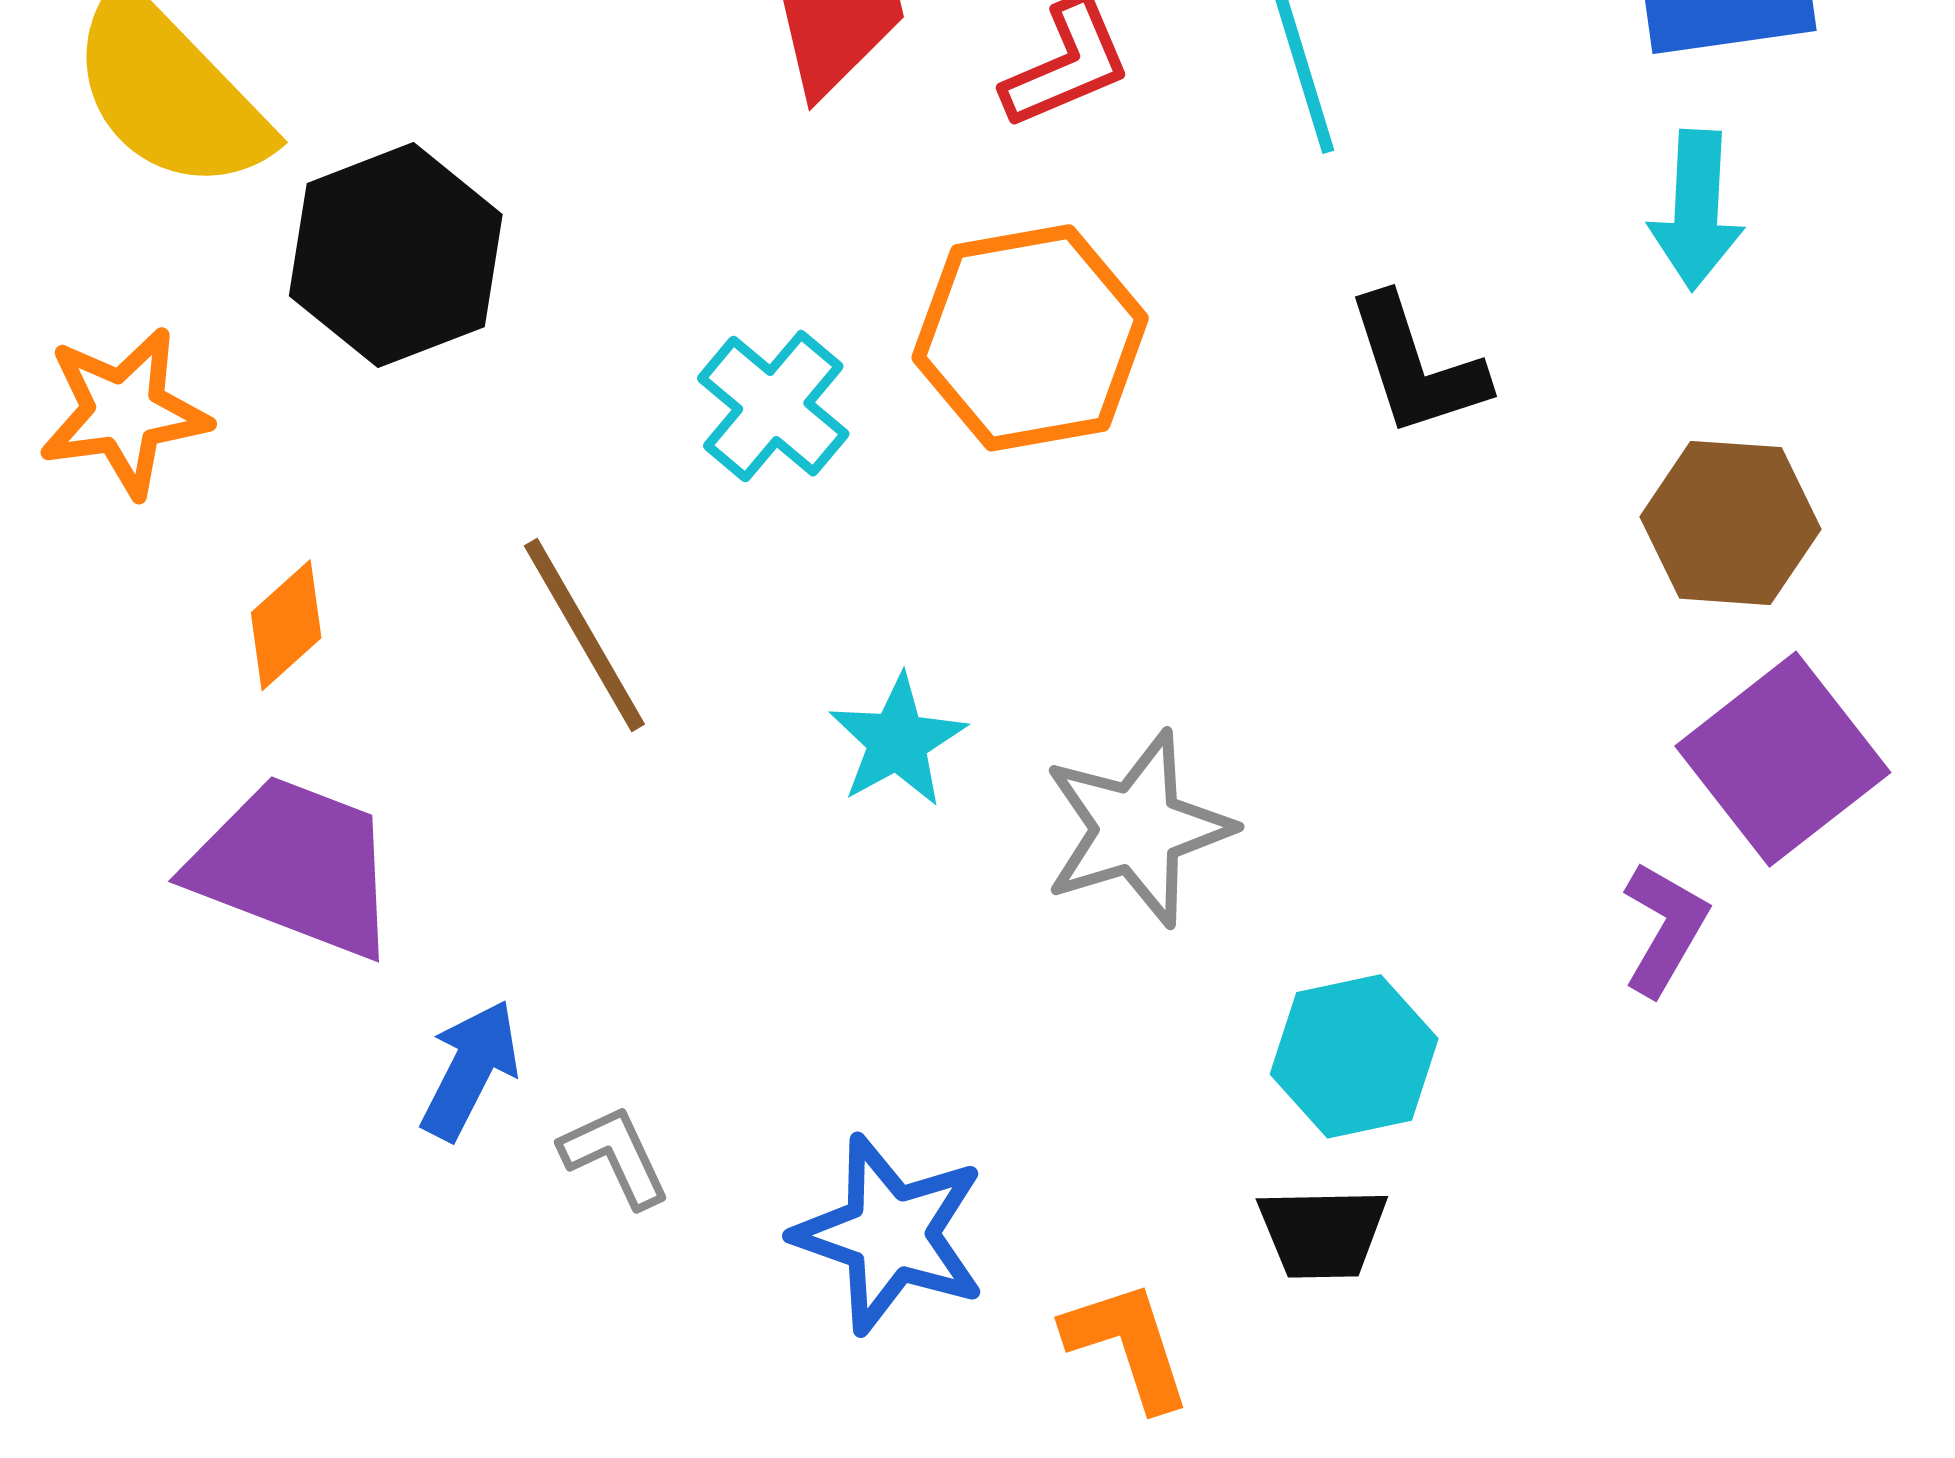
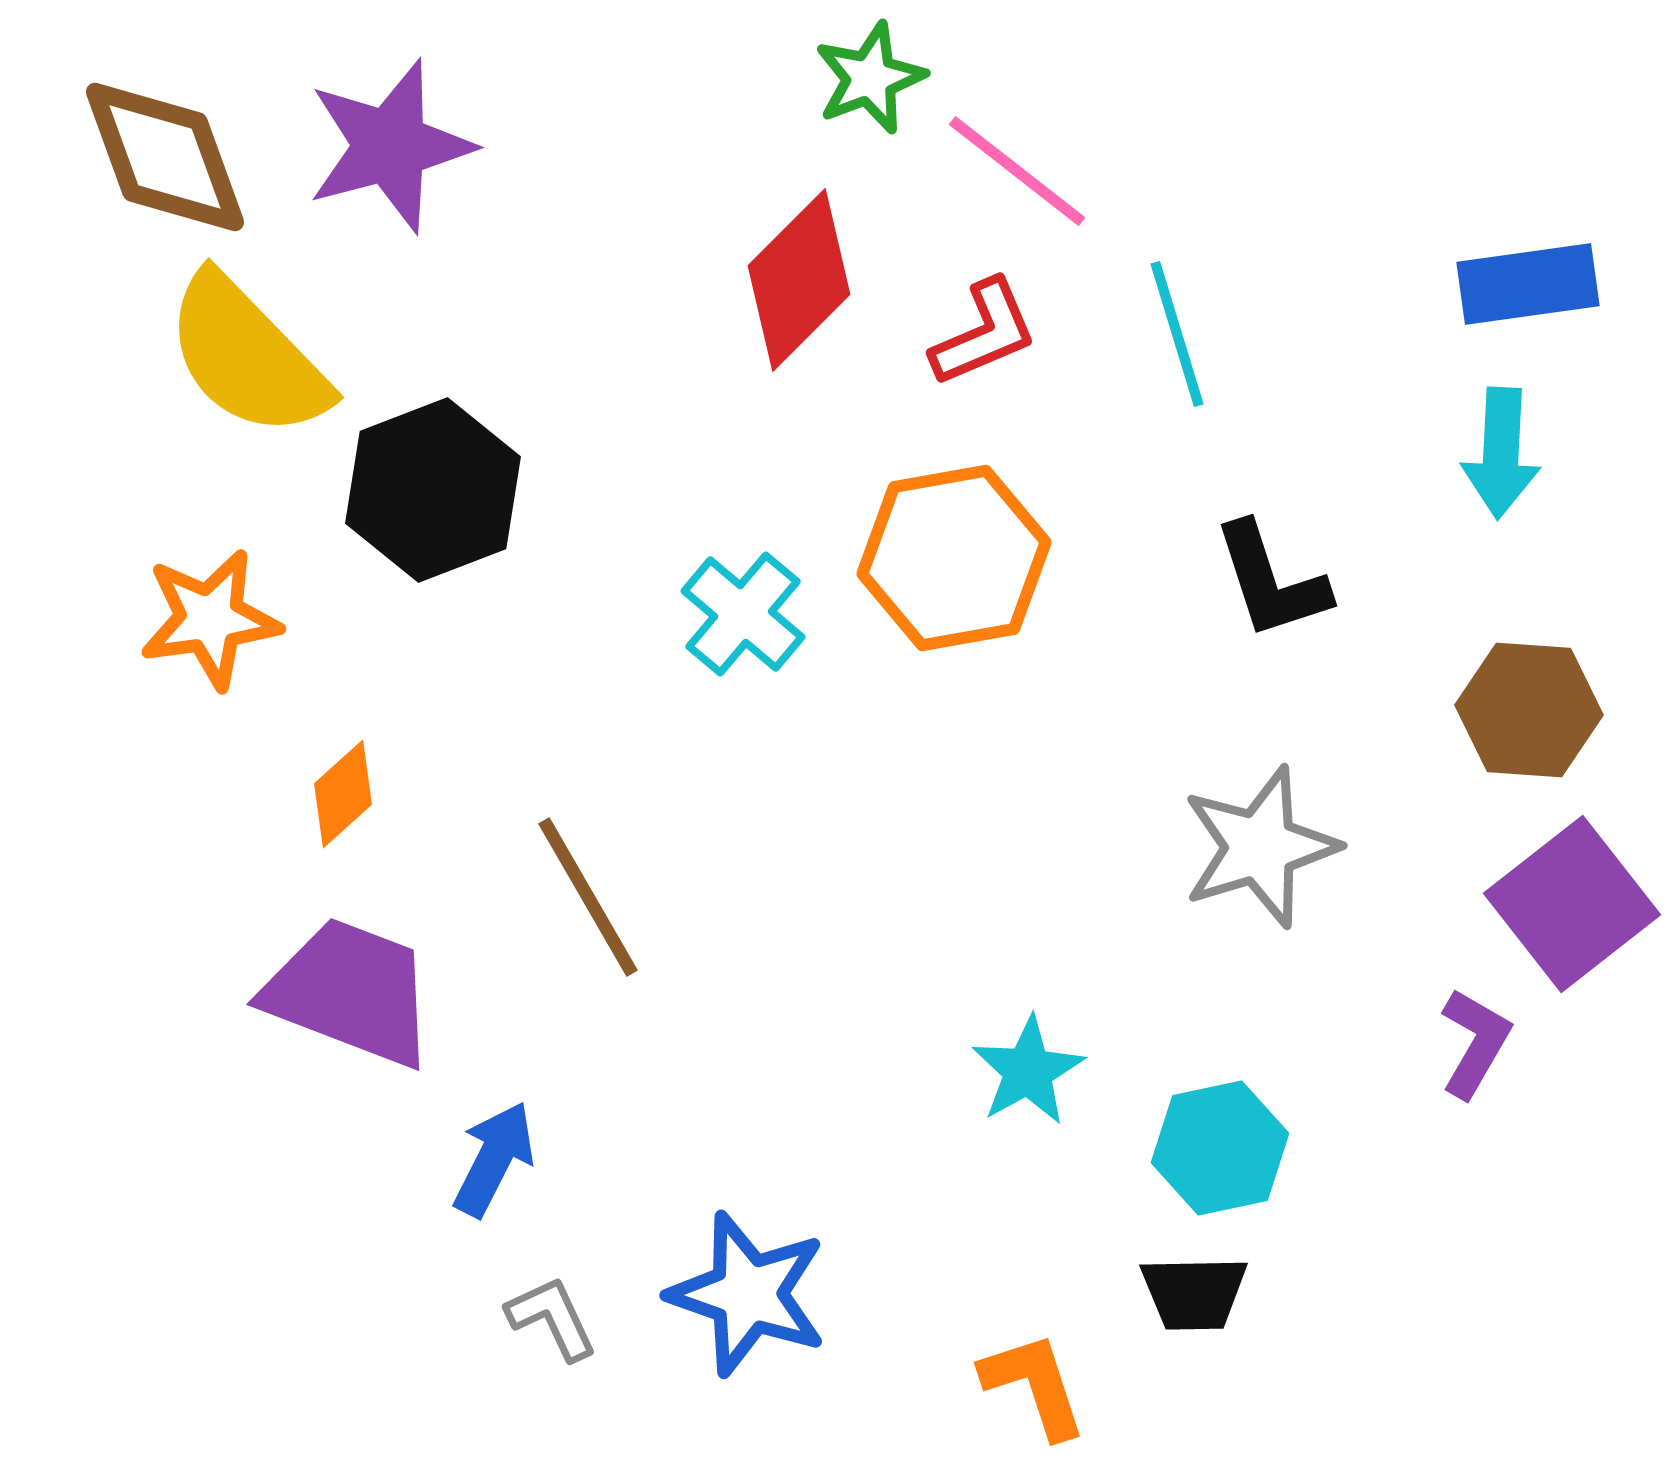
brown line: (584, 635) -> (588, 897), moved
cyan star: (897, 741) -> (1028, 1071), moved
gray star: (1137, 829) -> (1260, 847), moved
gray L-shape: (615, 1156) -> (552, 1318), moved
blue star: (890, 1234) -> (748, 1294), moved

